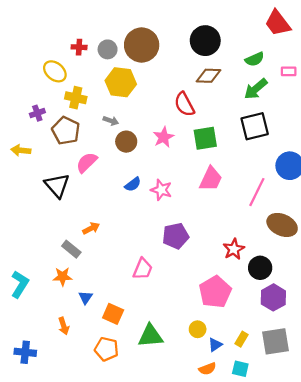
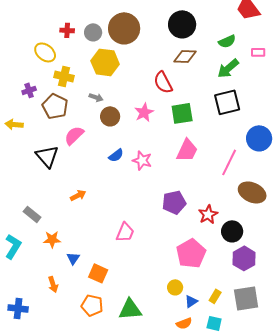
purple pentagon: (176, 236) -> (174, 202), moved
gray rectangle: (71, 249) -> (32, 214), moved
green triangle: (150, 336) -> (130, 309), moved

